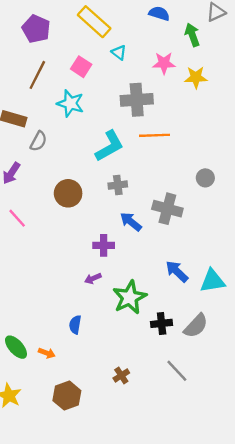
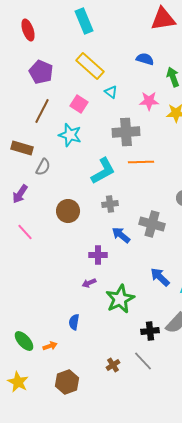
black cross: (162, 323) -> (150, 331), moved
orange arrow: (47, 353) -> (50, 346), turned -40
gray line: (177, 371) -> (143, 361), moved

